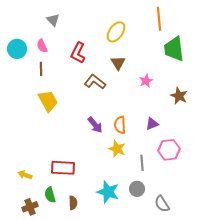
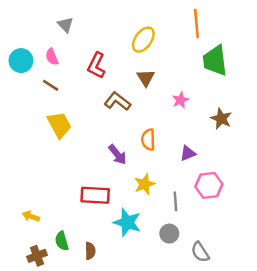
brown line: (41, 69) -> (51, 85), turned -56
orange semicircle: (120, 125) -> (148, 140), moved
yellow star: (117, 149) -> (145, 184), turned 30
red rectangle: (63, 168) -> (95, 195), moved
cyan star: (108, 192) -> (127, 222), moved

